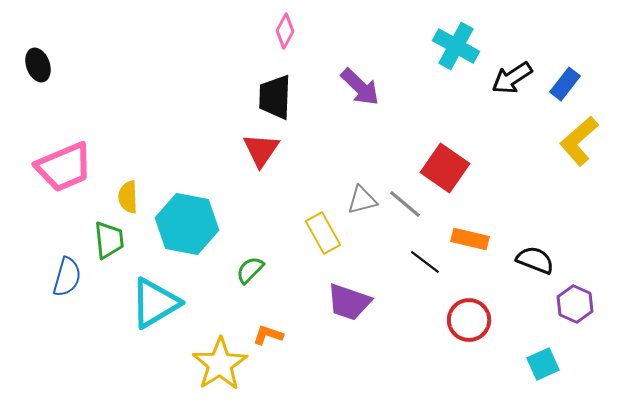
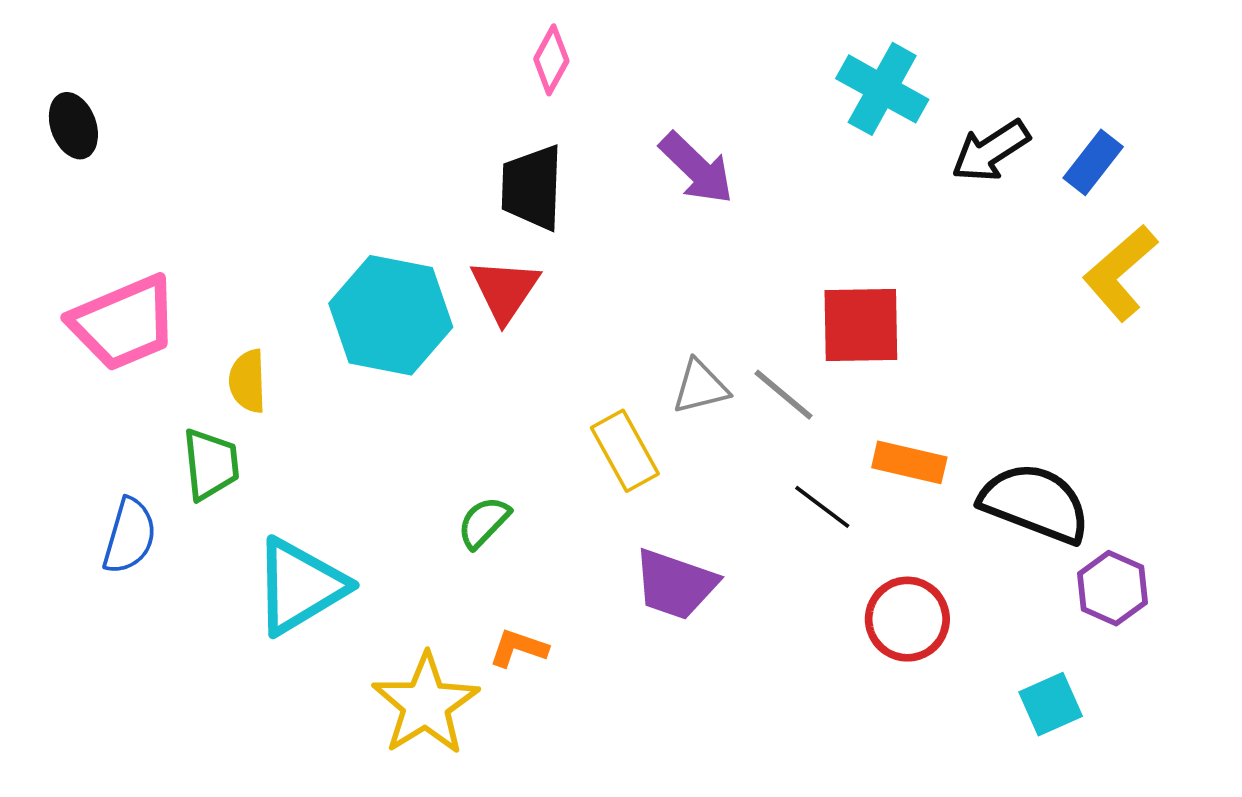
red square: (445, 168) -> (861, 325), turned -36
cyan hexagon: (187, 224) -> (391, 315), moved
black semicircle: (535, 260) -> (1035, 503), size x1.5

